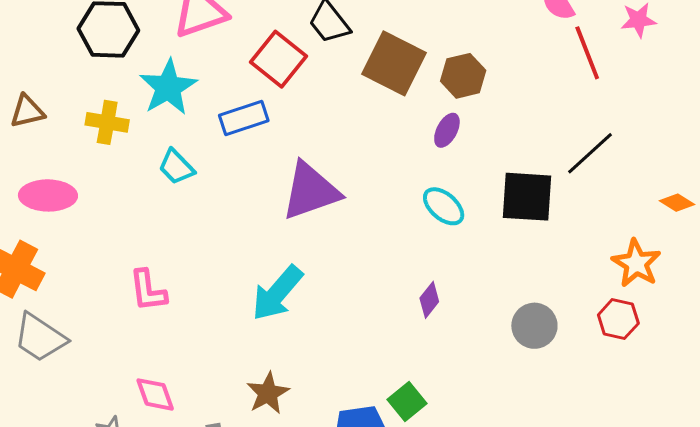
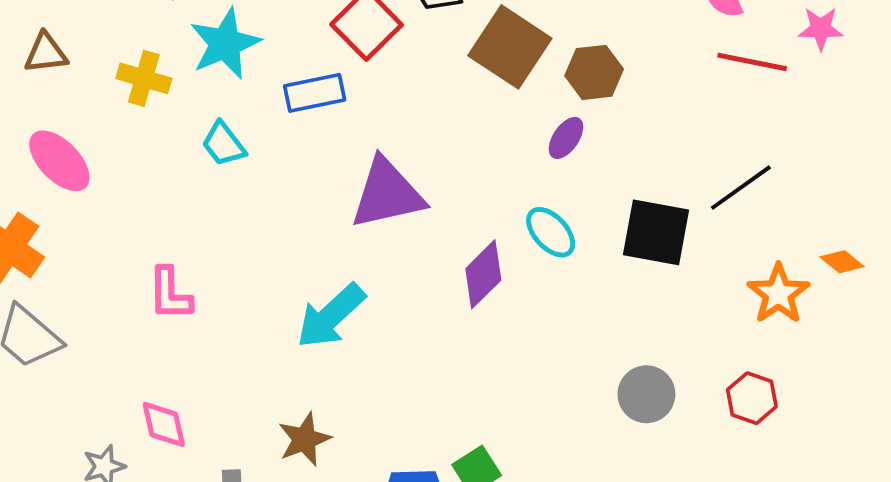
red line: (587, 53) -> (752, 62), turned -64
pink ellipse: (48, 195) -> (59, 161), turned 38
orange star: (636, 263) -> (778, 294), moved
purple diamond: (429, 300) -> (483, 274), moved, size x1.5

